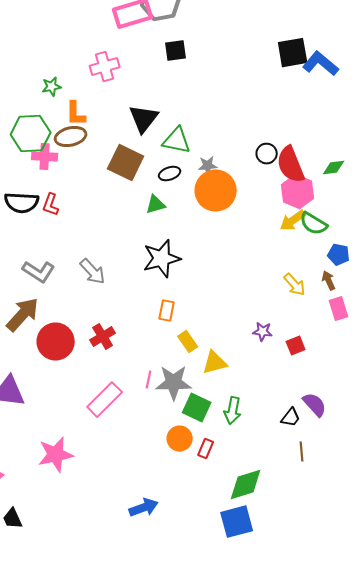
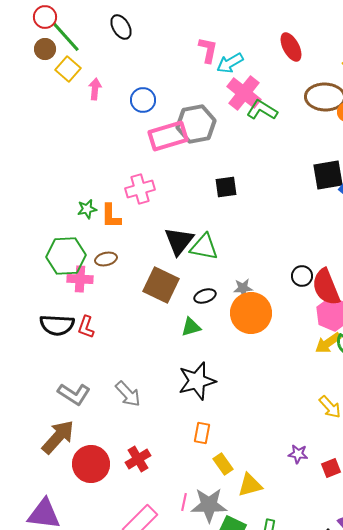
black square: (176, 51) -> (226, 187), moved
orange L-shape: (76, 114) -> (111, 216), moved
brown ellipse: (71, 137) -> (106, 259), size x0.7
green triangle: (177, 141) -> (204, 247), moved

